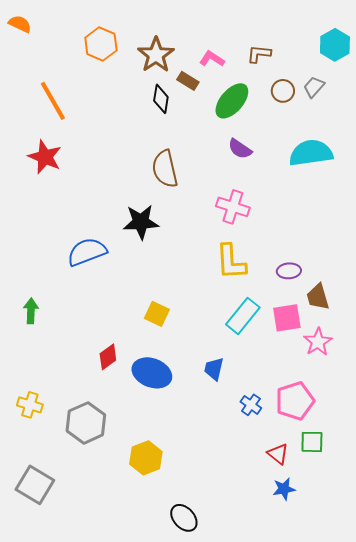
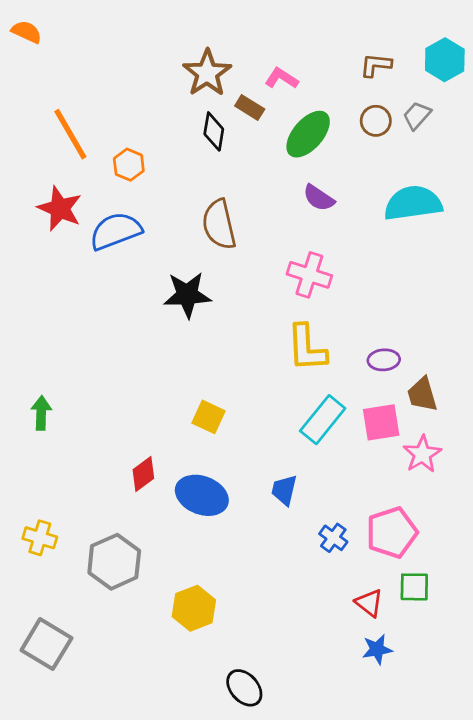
orange hexagon: (101, 44) -> (129, 165), moved, size x0.7
brown L-shape: (259, 54) -> (376, 65), moved
blue semicircle: (87, 252) -> (116, 231), moved

